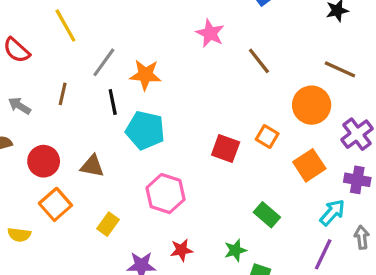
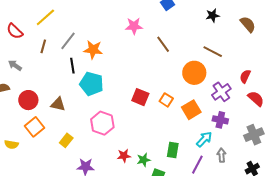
yellow line: (65, 26) -> (45, 17), turned 75
pink star: (210, 33) -> (134, 26), turned -30
brown line: (63, 94) -> (43, 46), moved
orange square: (267, 136) -> (166, 100), moved
green rectangle: (267, 215) -> (173, 150), moved, turned 56
red star: (181, 250) -> (124, 156), moved

